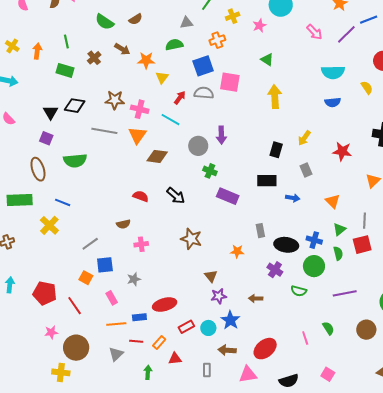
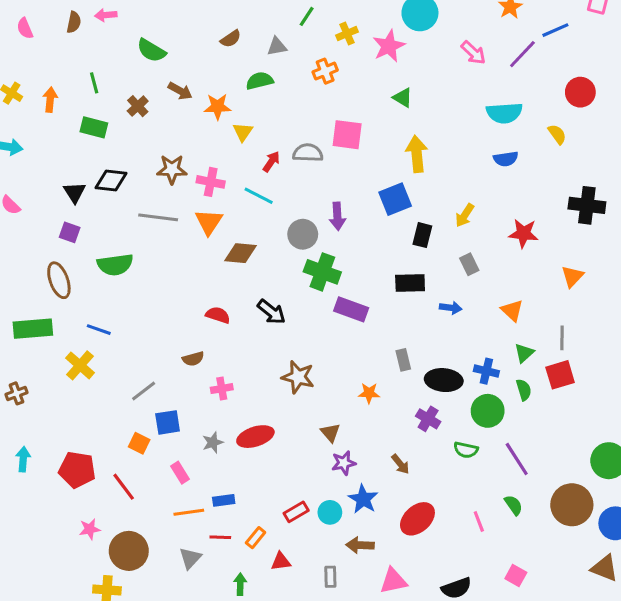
brown semicircle: (136, 19) -> (231, 39), moved
pink star: (259, 25) -> (389, 46), size x1.5
blue square: (203, 66) -> (395, 199), moved
green cross: (210, 171) -> (322, 272), size x1.6
purple line: (345, 293) -> (517, 459), moved, turned 70
brown arrow: (256, 298) -> (400, 464), turned -128
red ellipse: (165, 305) -> (255, 437), moved
brown circle: (366, 330) -> (572, 505), size x1.4
red ellipse: (265, 349) -> (417, 519), moved

